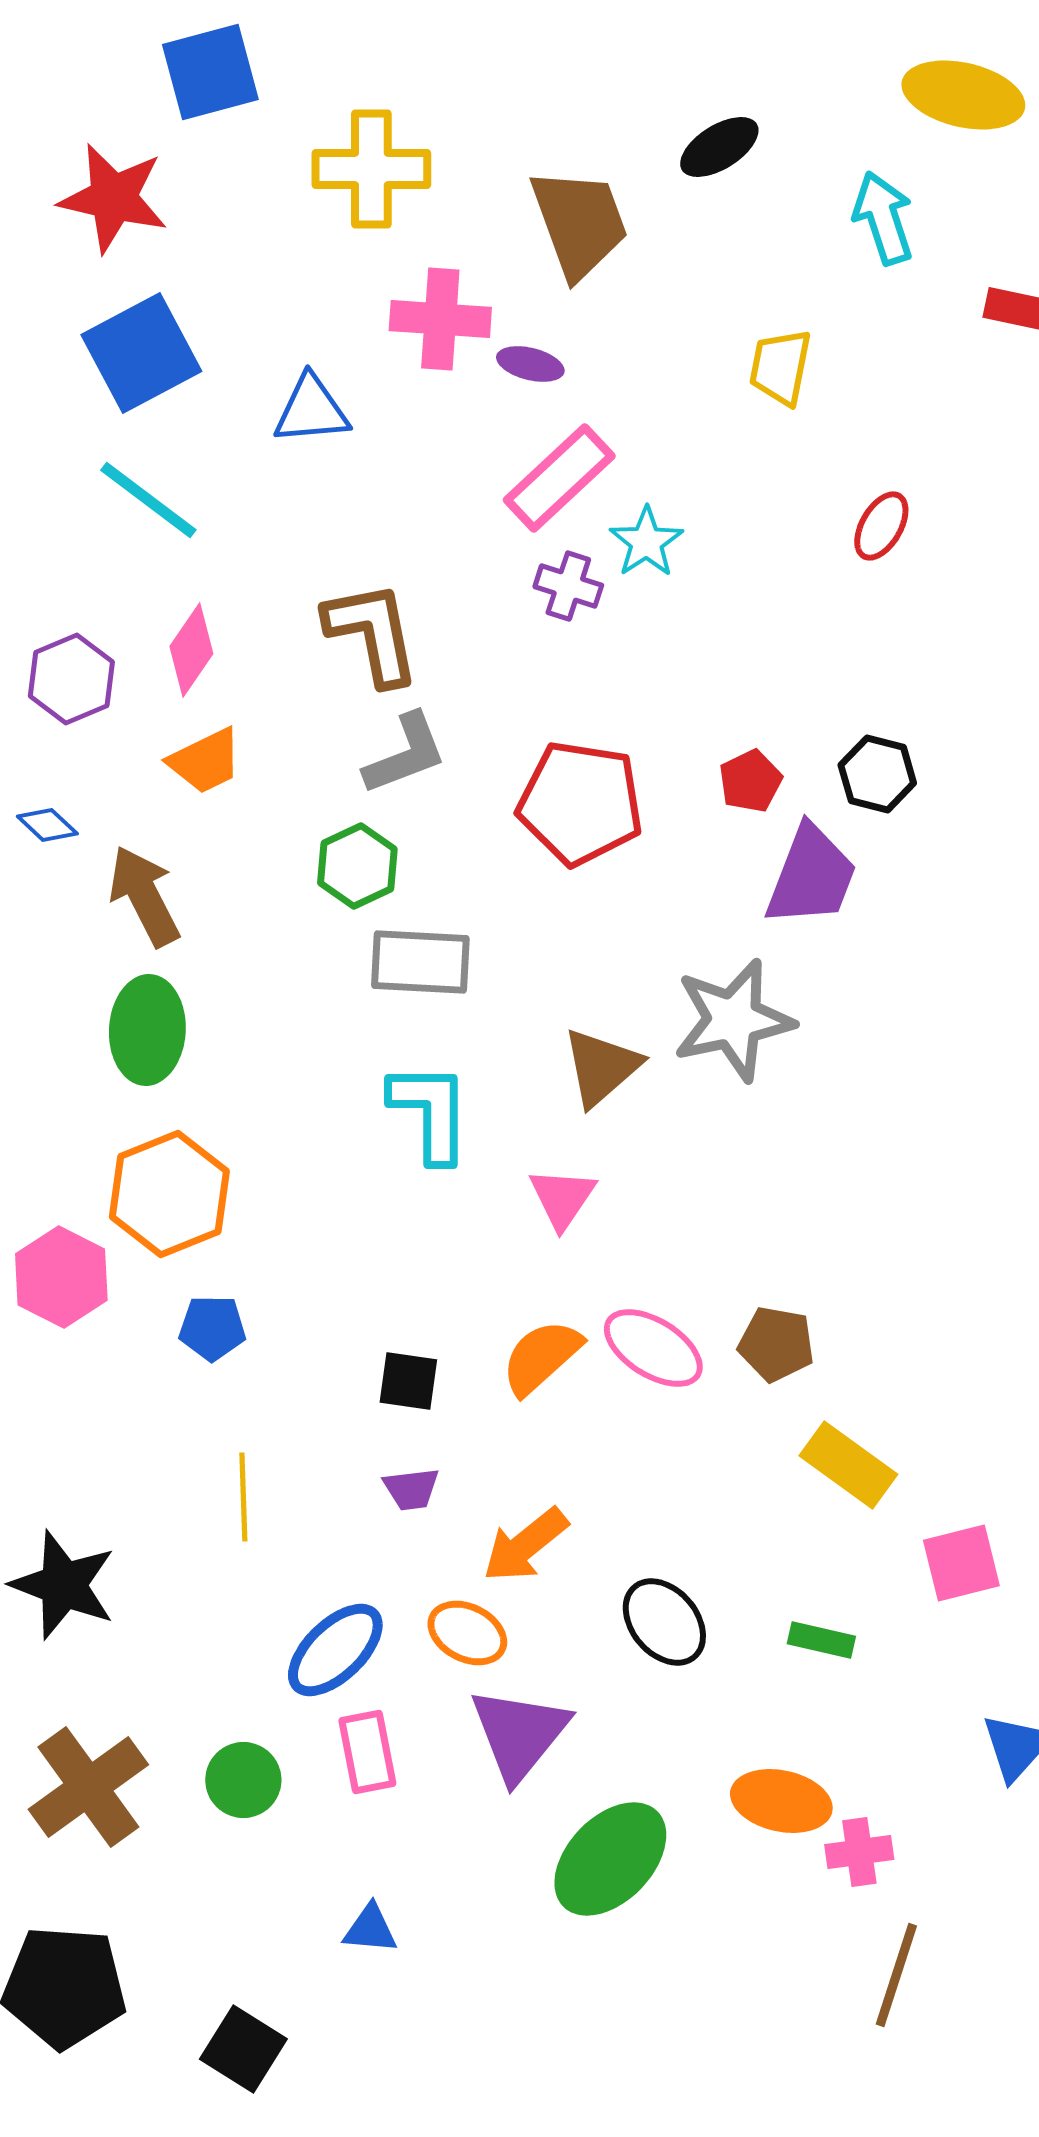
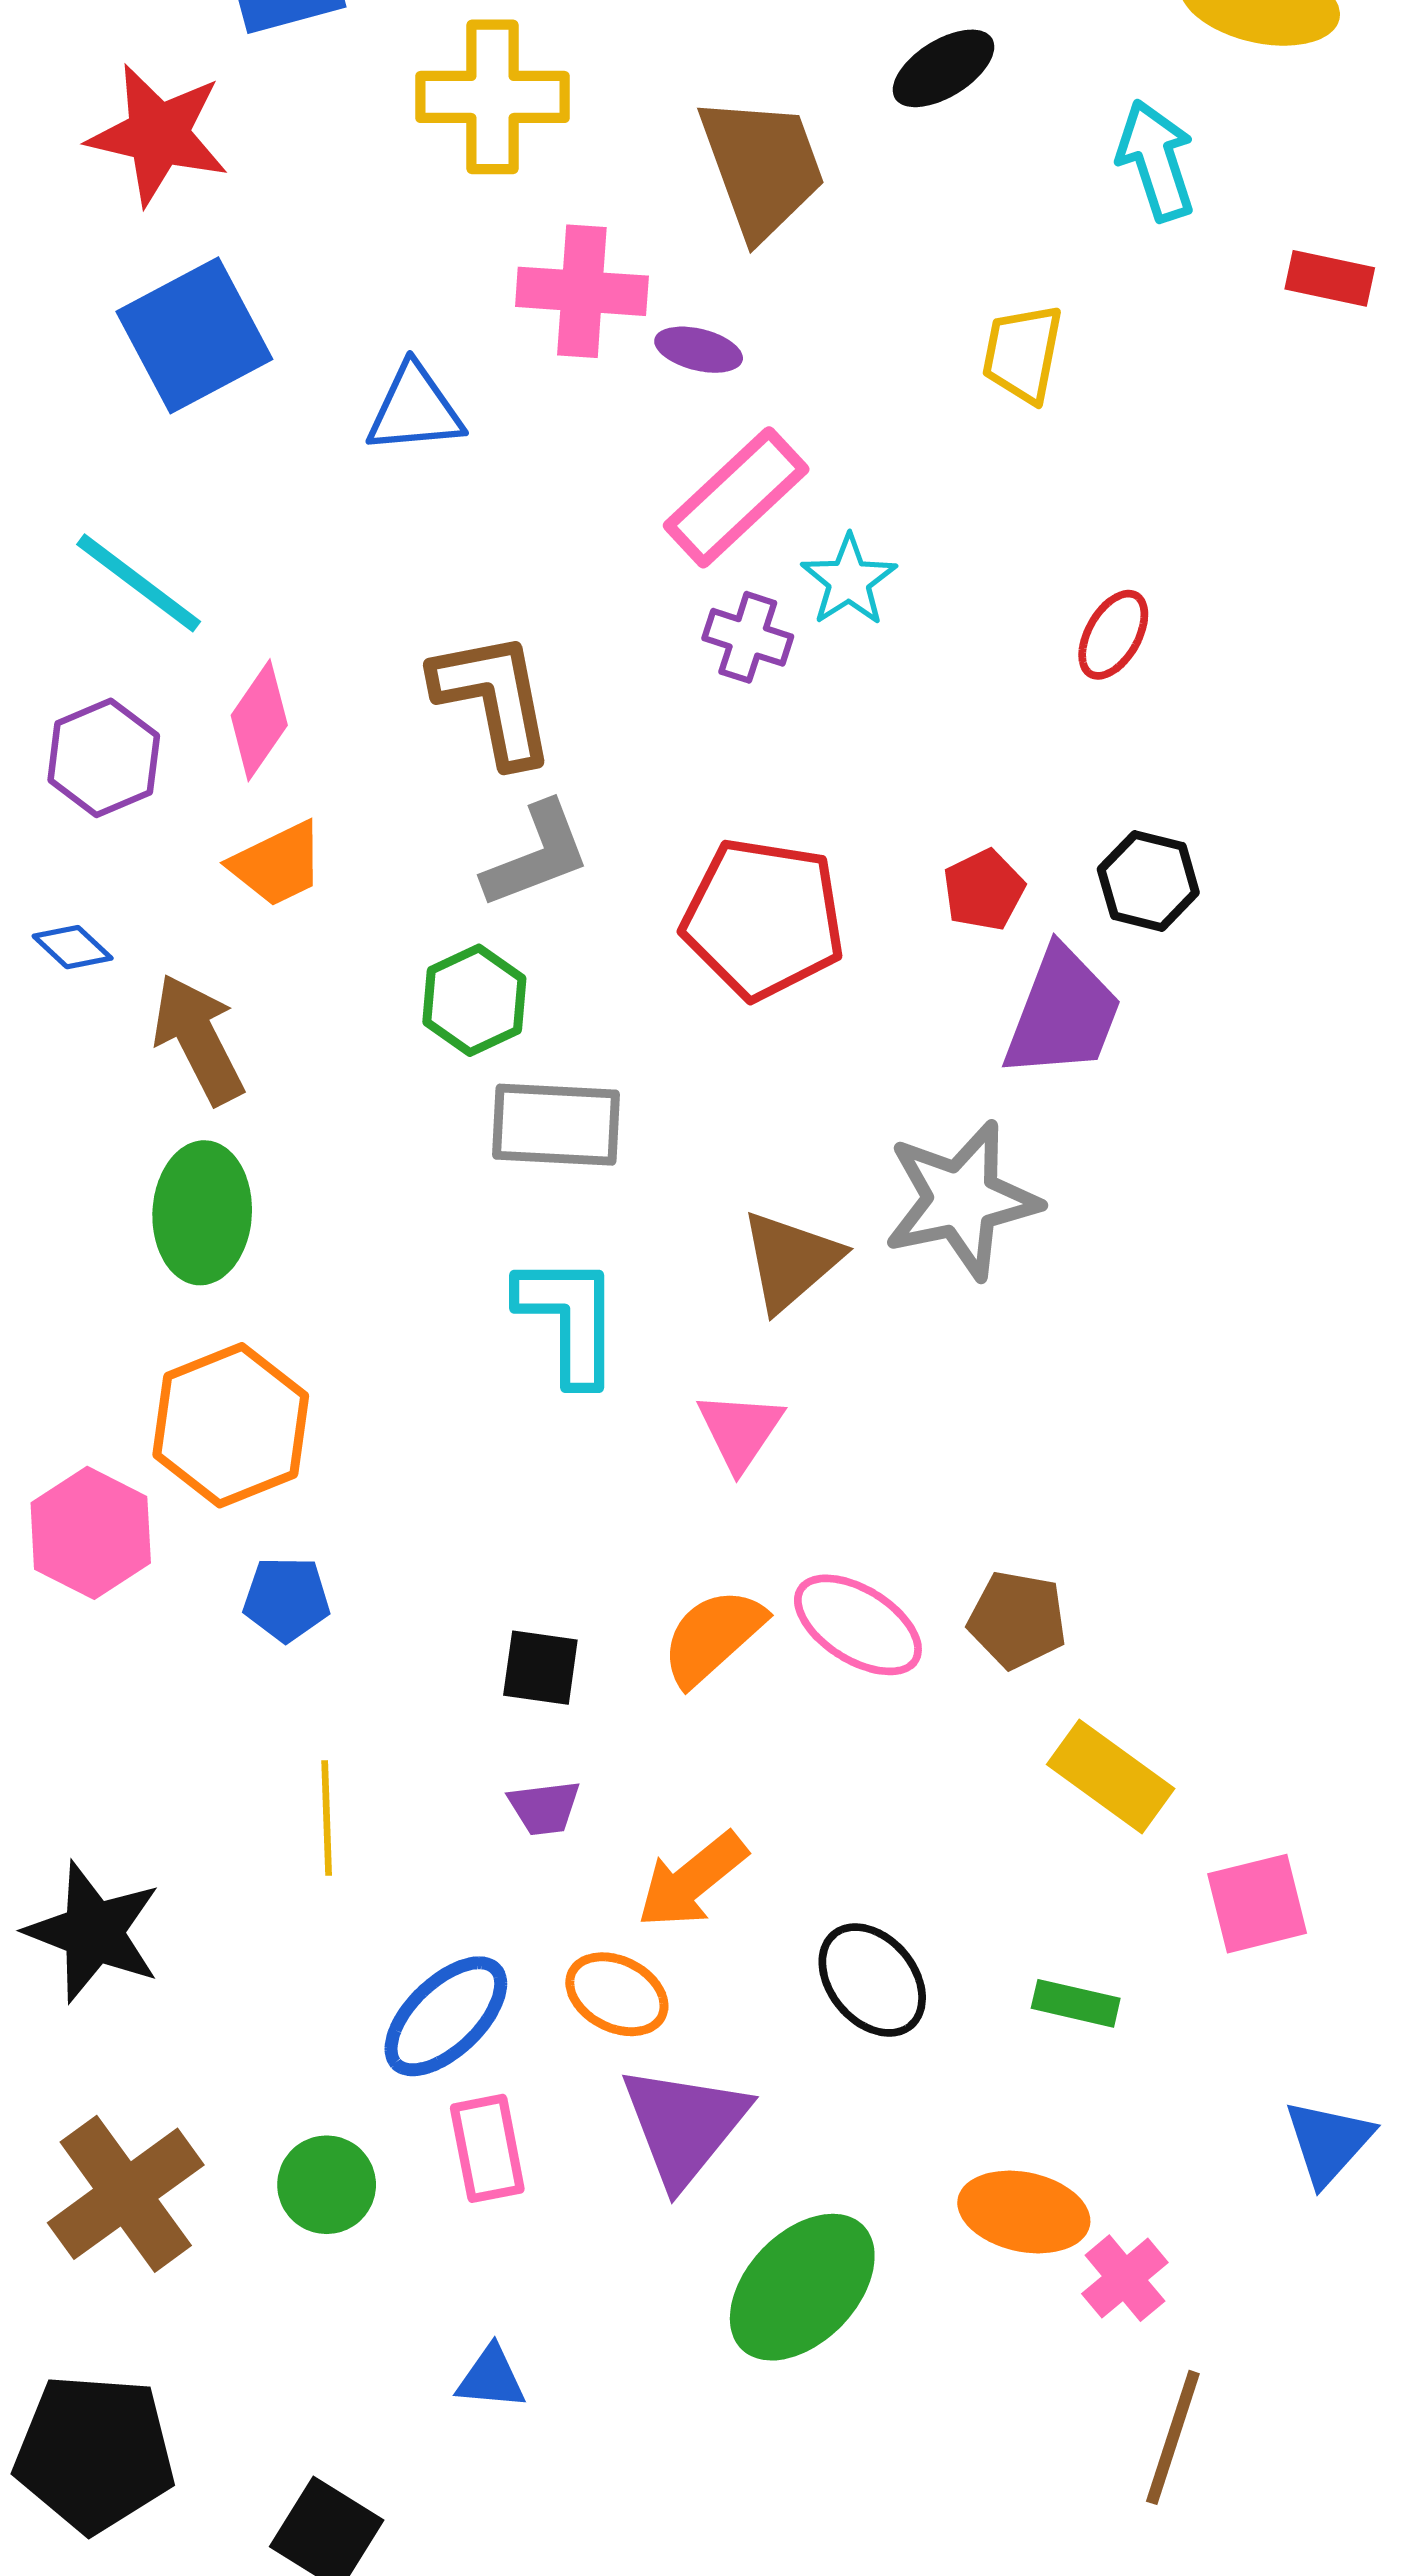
cyan line: (148, 500) -> (139, 583), moved
red ellipse: (881, 526) -> (1113, 635), moved
pink cross: (859, 1852) -> (1125, 2278), turned -32

